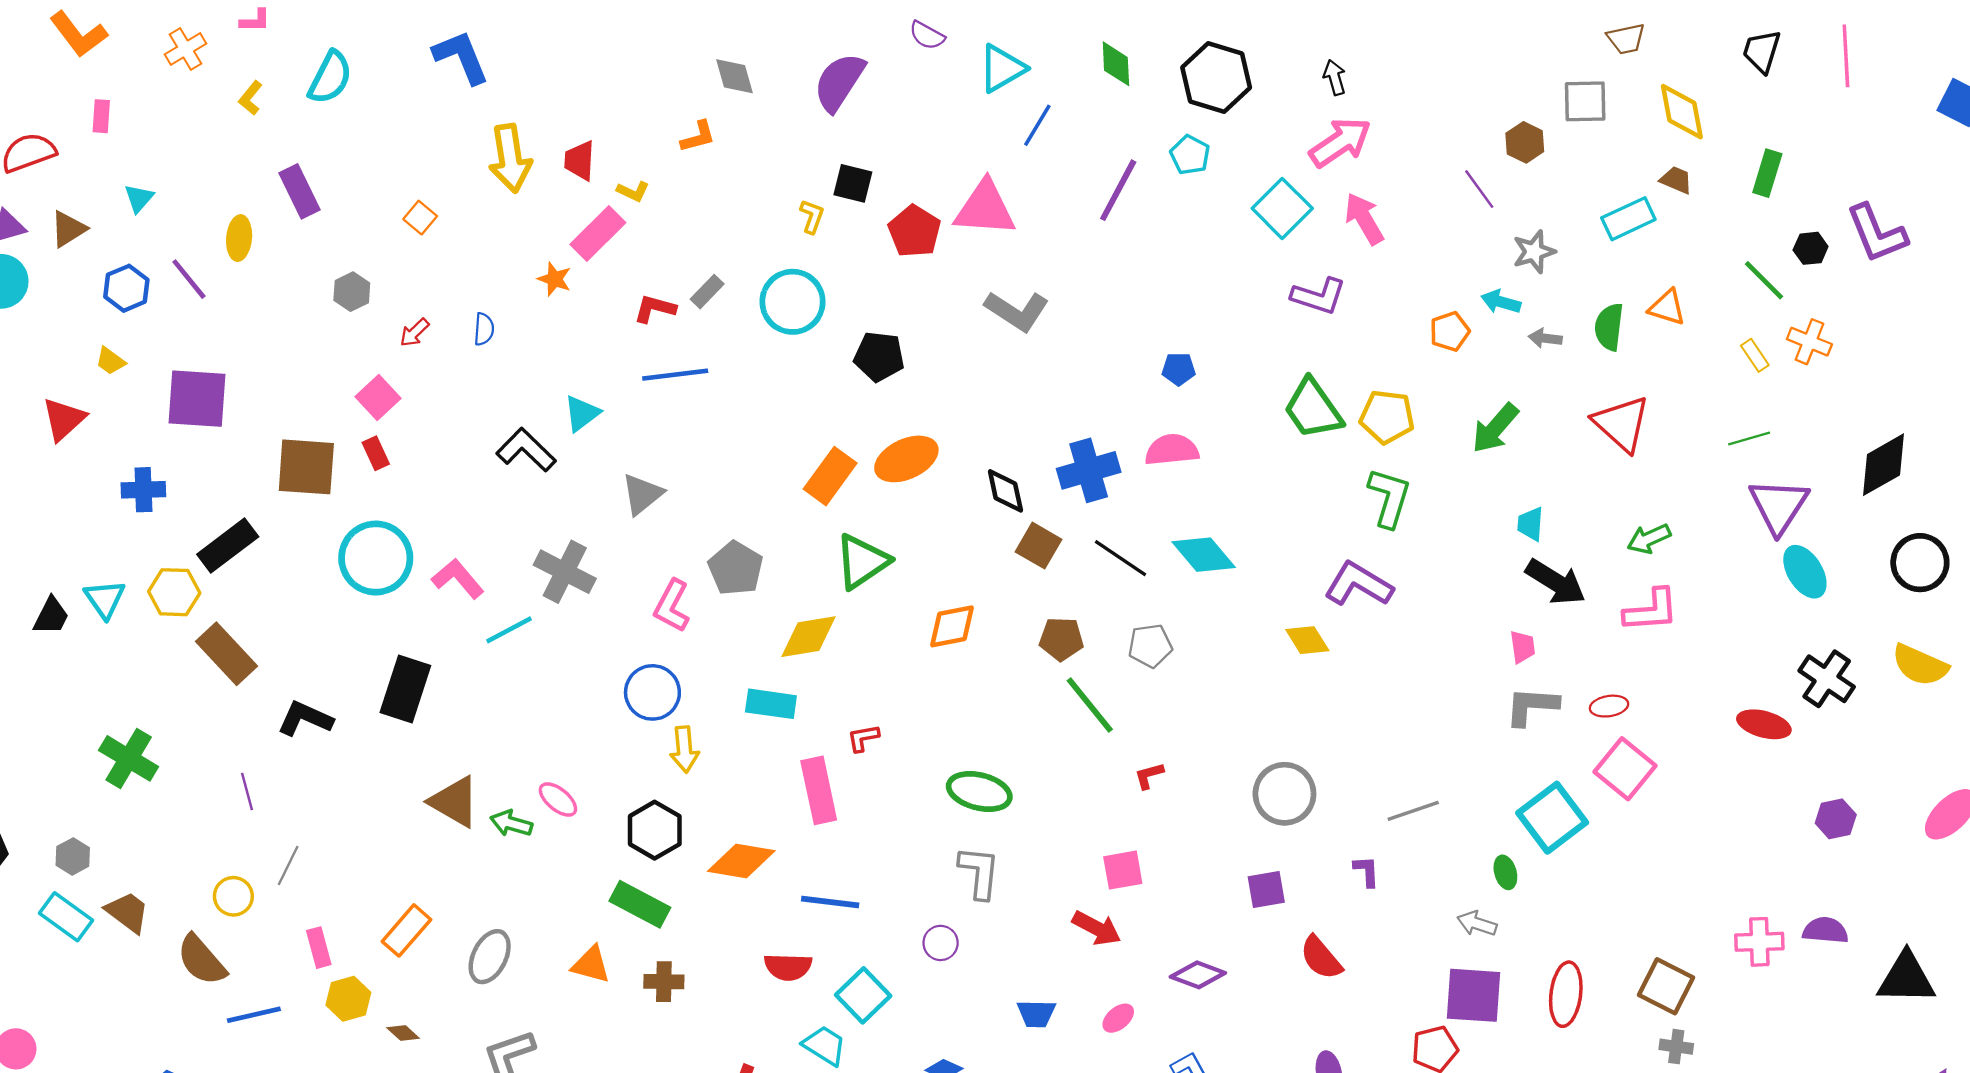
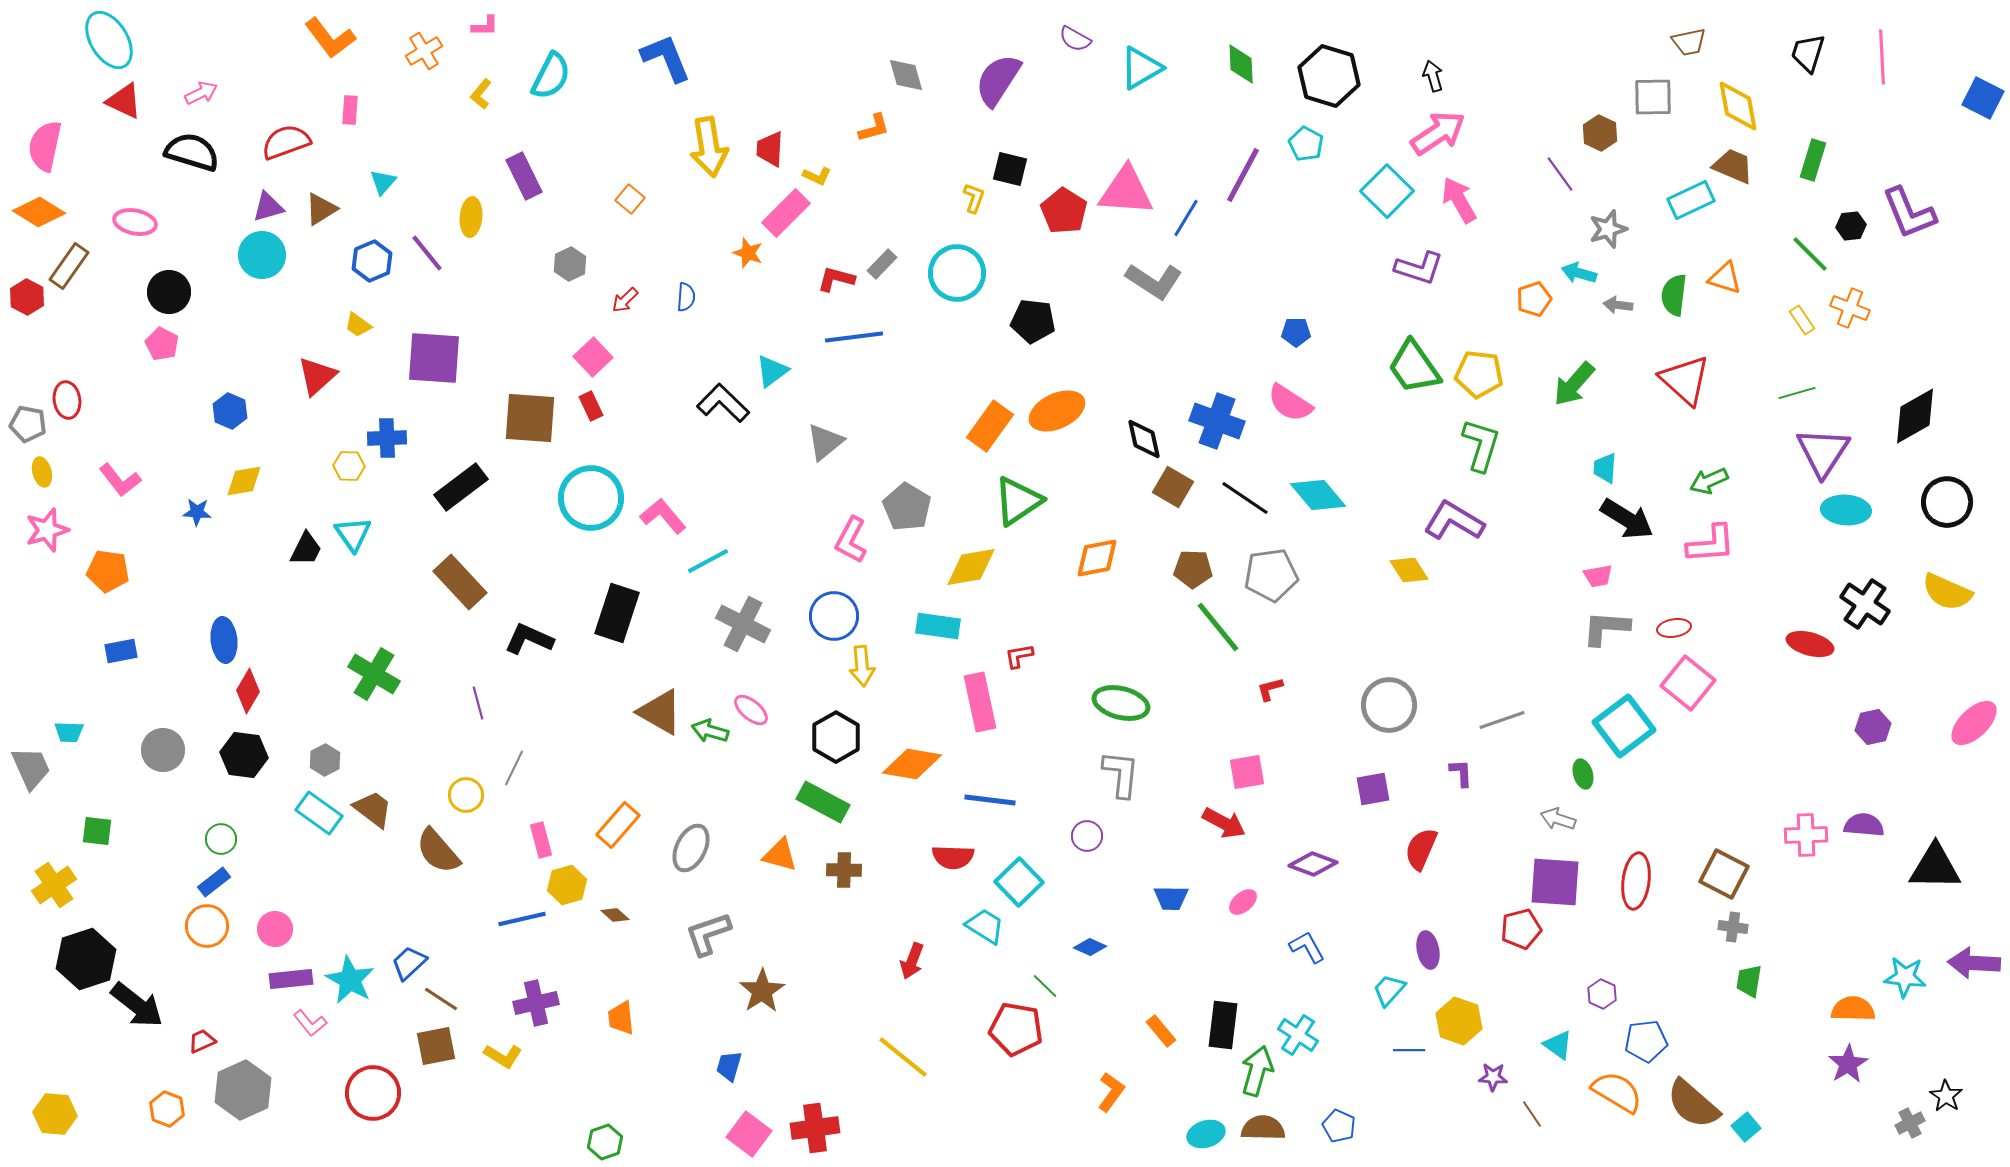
blue line: (1037, 125) -> (1186, 218), moved
brown trapezoid: (1676, 180) -> (1733, 166), size x1.4
pink semicircle: (1172, 450) -> (1290, 403), turned -141
blue cross: (1089, 470) -> (1217, 421), turned 36
gray cross: (565, 572) -> (743, 624), moved
cyan ellipse: (1805, 572) -> (1846, 510), turned -54
yellow hexagon: (174, 592) -> (349, 466), moved, size x0.7
gray pentagon: (1150, 646) -> (1271, 575), size x1.4
pink trapezoid: (1523, 647) -> (1598, 576), turned 88
red semicircle: (1321, 958) -> (1421, 849), turned 63
blue line: (254, 1015) -> (522, 919), moved

